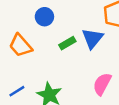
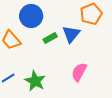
blue circle: (44, 17) -> (31, 16), size x1.5

